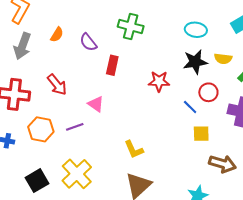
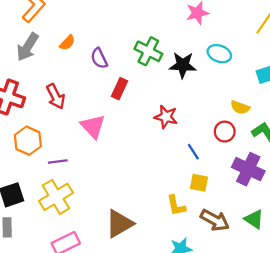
cyan ellipse: (196, 30) -> (219, 54), moved
black star: (195, 62) -> (183, 65), moved
red circle: (208, 92) -> (225, 132), moved
pink triangle: (96, 104) -> (93, 126), size x1.4
purple line: (75, 127) -> (58, 162), moved
yellow L-shape: (134, 149) -> (176, 206), moved

